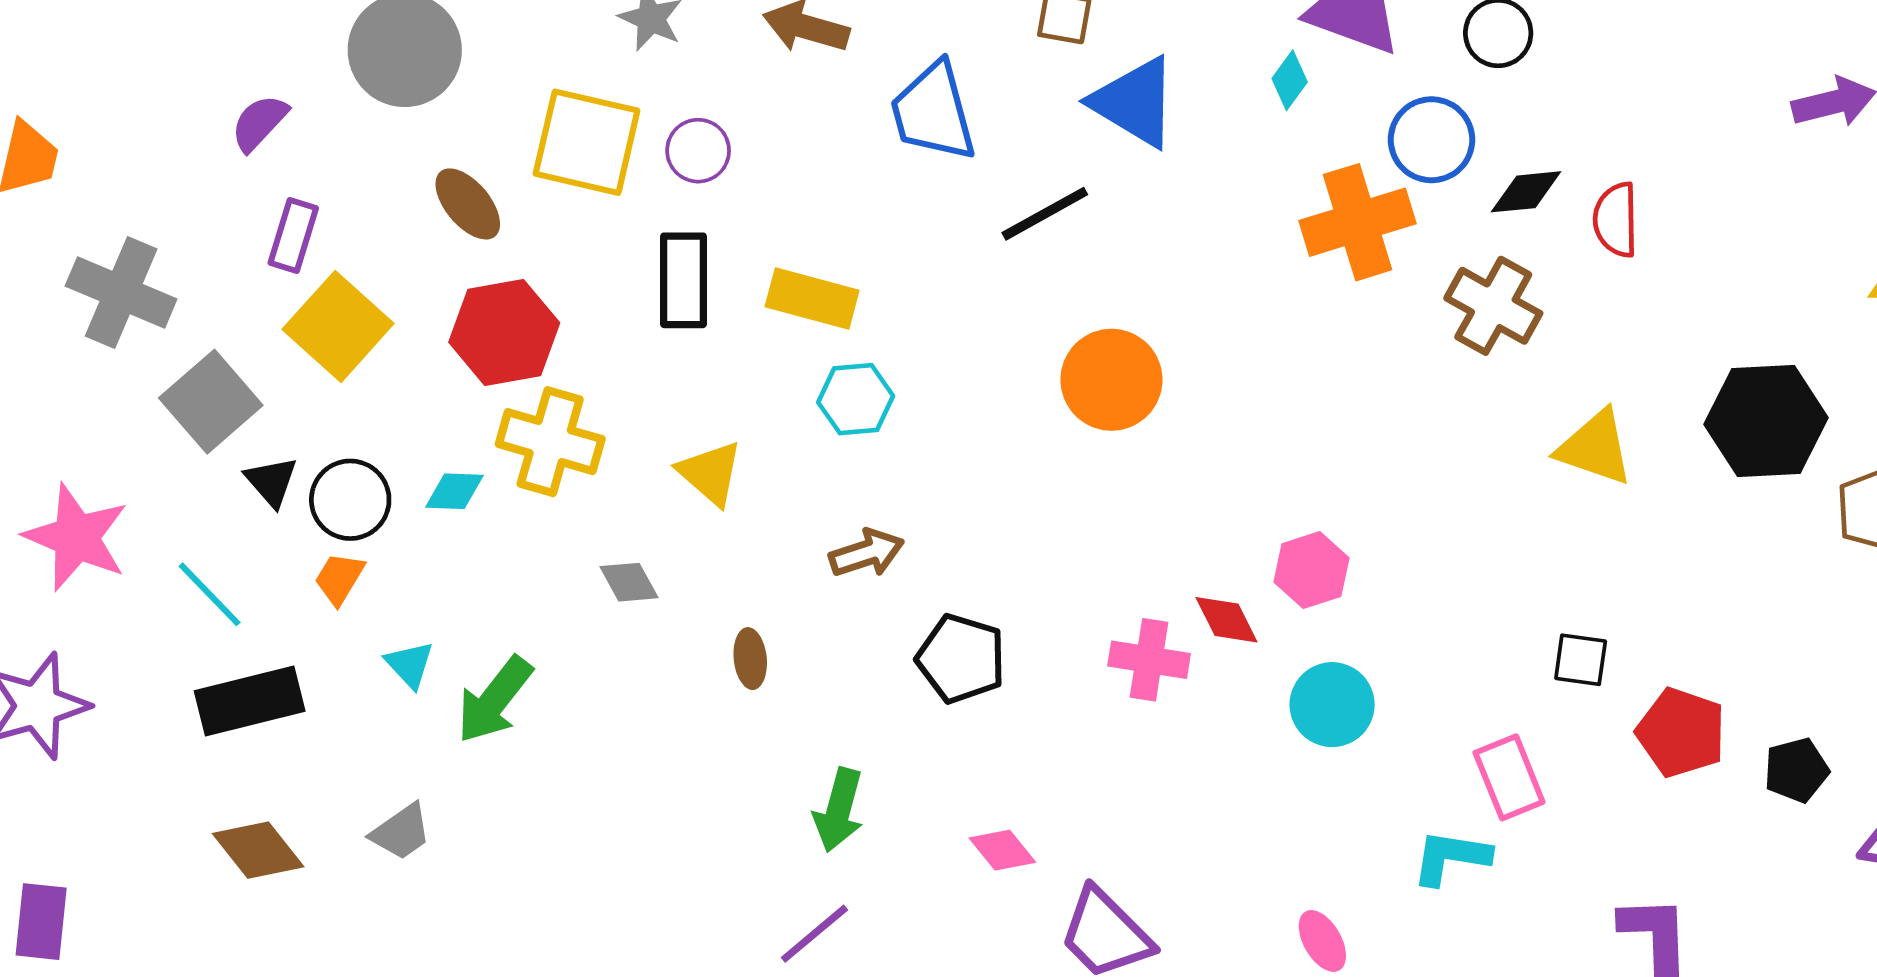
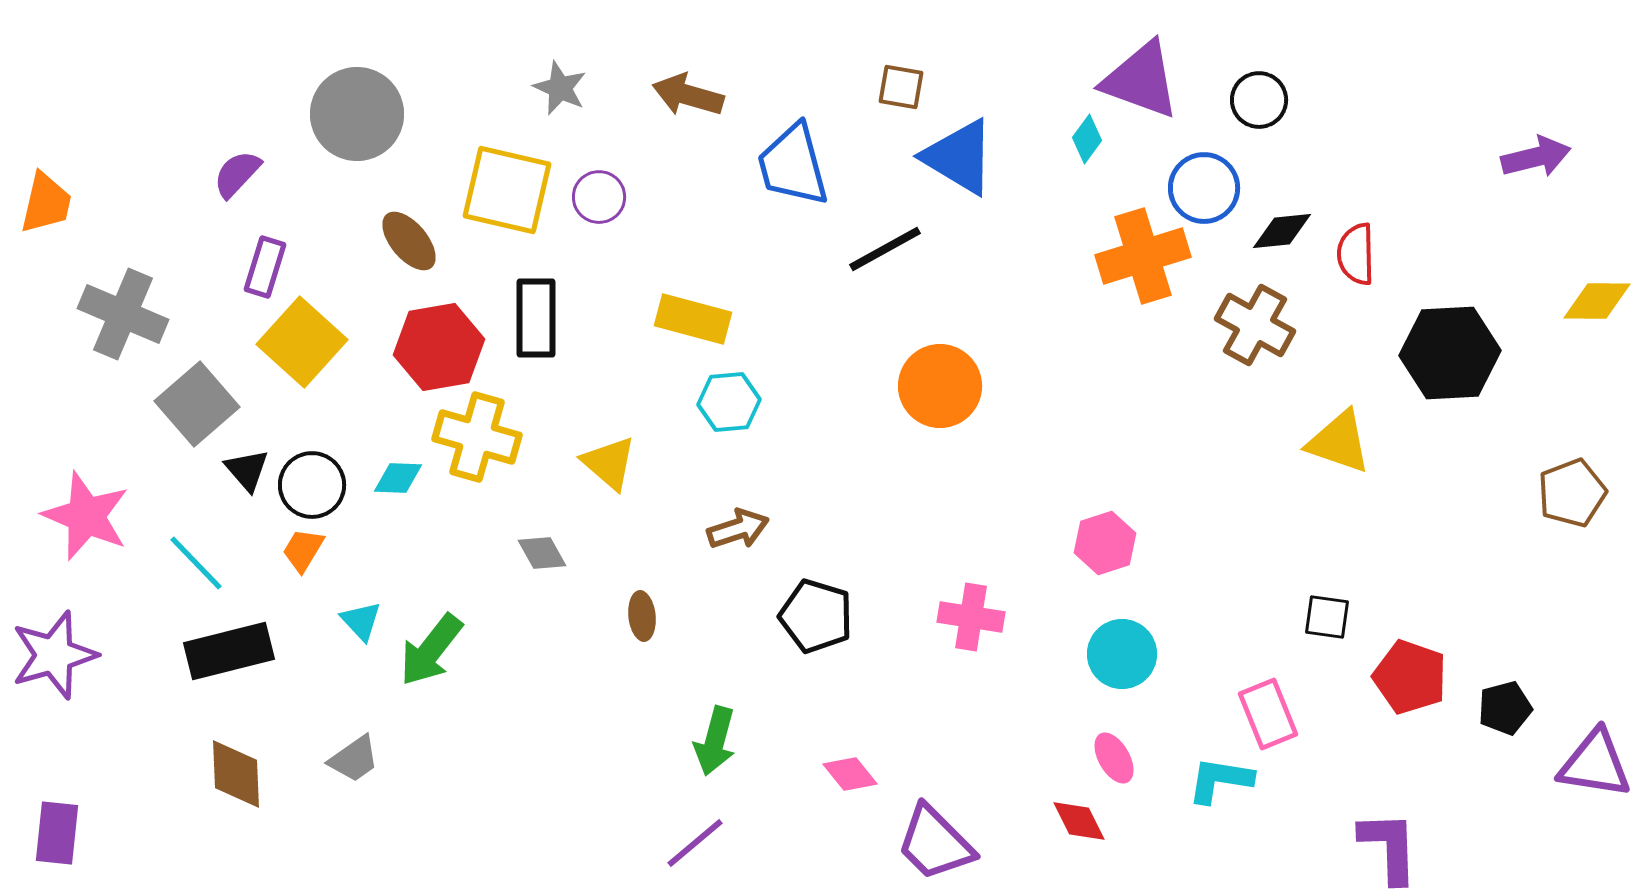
black rectangle: (684, 280) -> (536, 318), moved
black hexagon: (1766, 421) -> (1450, 353), moved
red diamond: (1227, 620) -> (1079, 821), moved
brown diamond: (258, 850) -> (236, 774), turned 36
pink ellipse: (1322, 941) -> (1114, 758), moved

